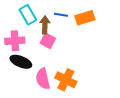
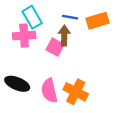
brown arrow: (45, 25) -> (64, 36), moved
pink cross: (15, 41) -> (24, 36), moved
black ellipse: (21, 62) -> (17, 84), moved

